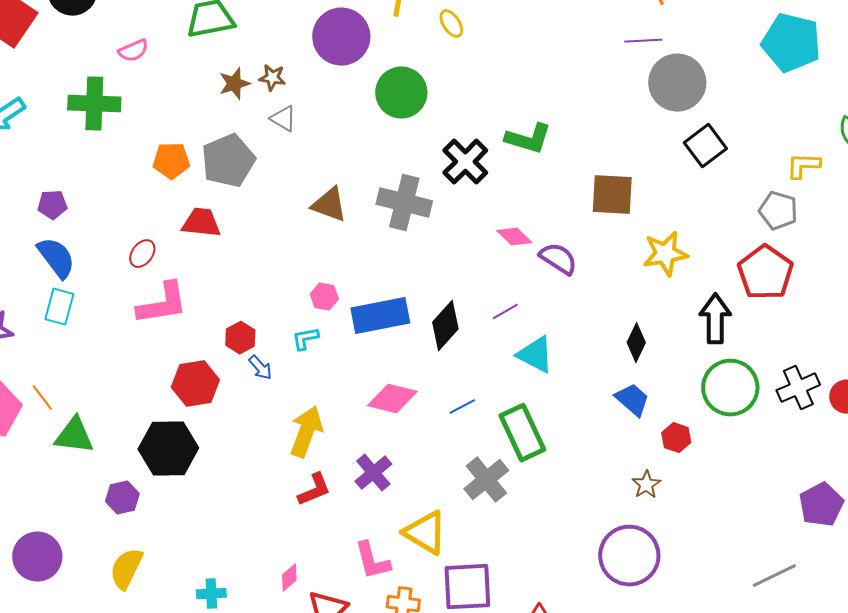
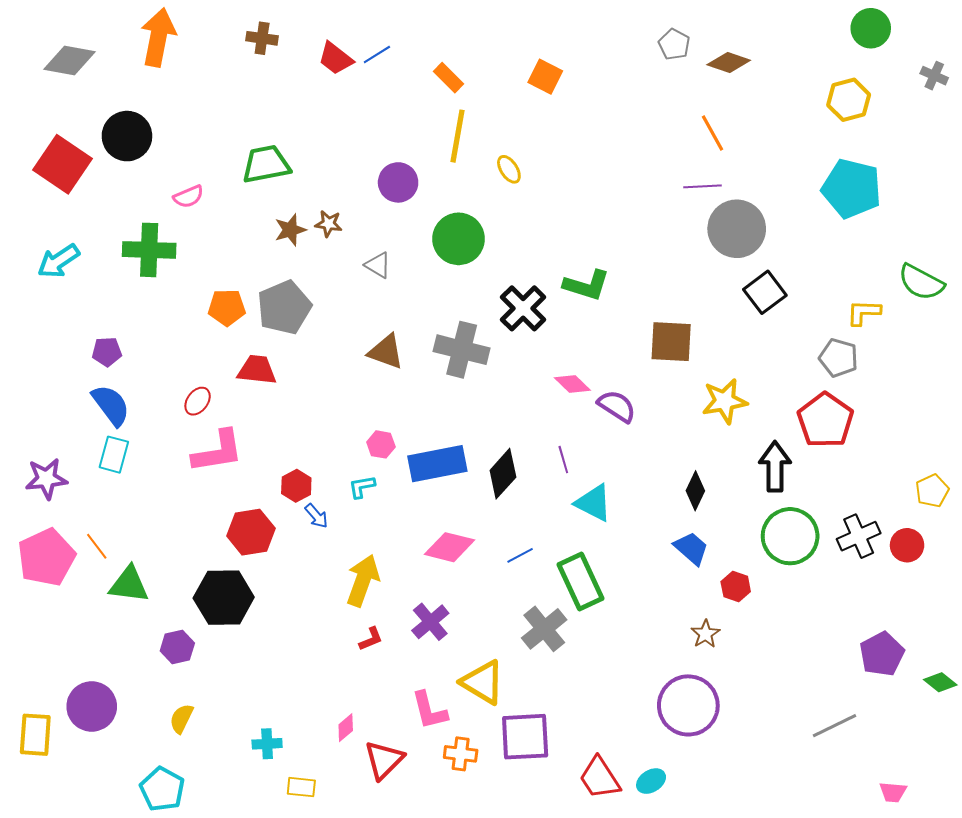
purple circle: (341, 37) -> (398, 182), size x0.7
gray triangle: (283, 119) -> (378, 265), moved
purple line: (505, 312) -> (563, 460), turned -76
red L-shape: (314, 490) -> (371, 639), size x0.7
yellow semicircle: (126, 569) -> (181, 719), size x0.7

